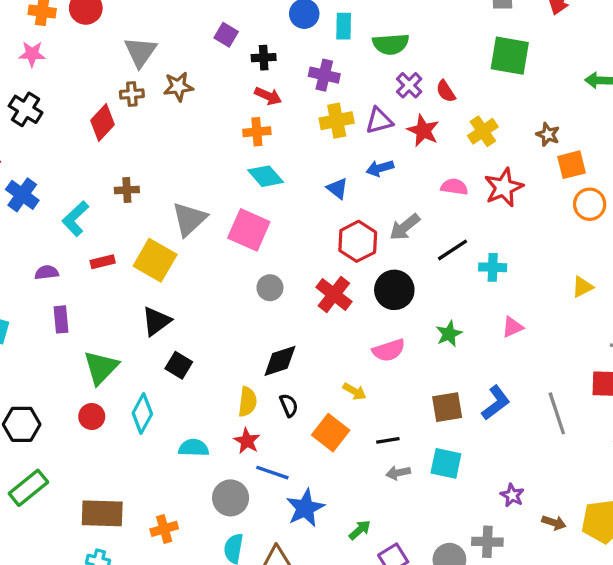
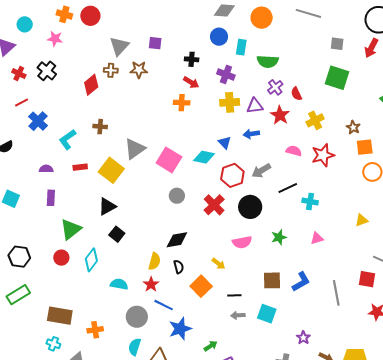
purple square: (226, 35) -> (155, 43), moved, turned -32
cyan diamond: (266, 176) -> (204, 157), moved, turned -45

